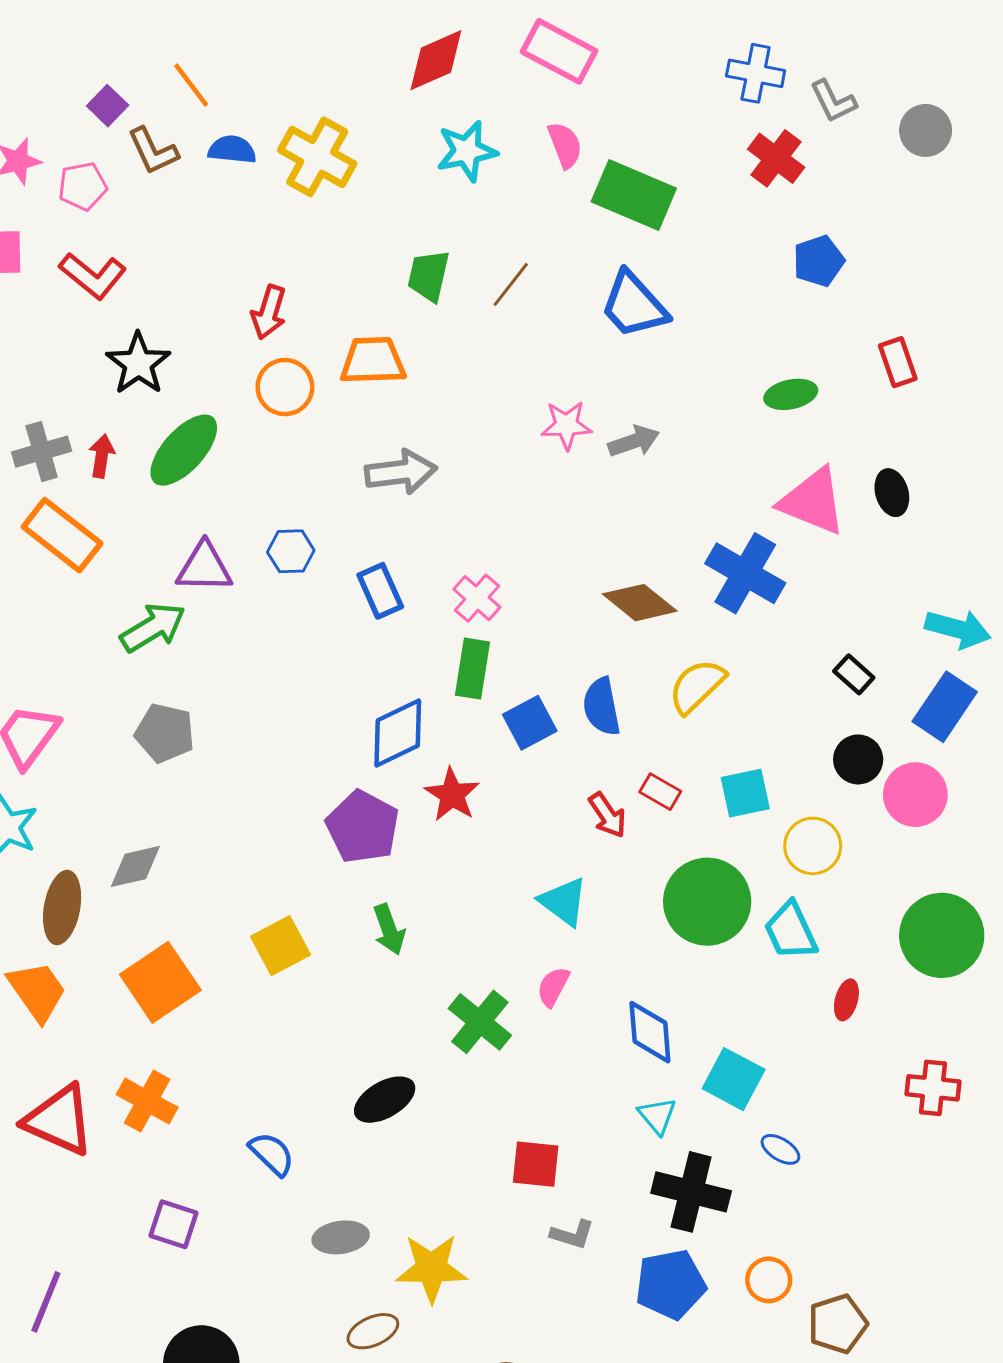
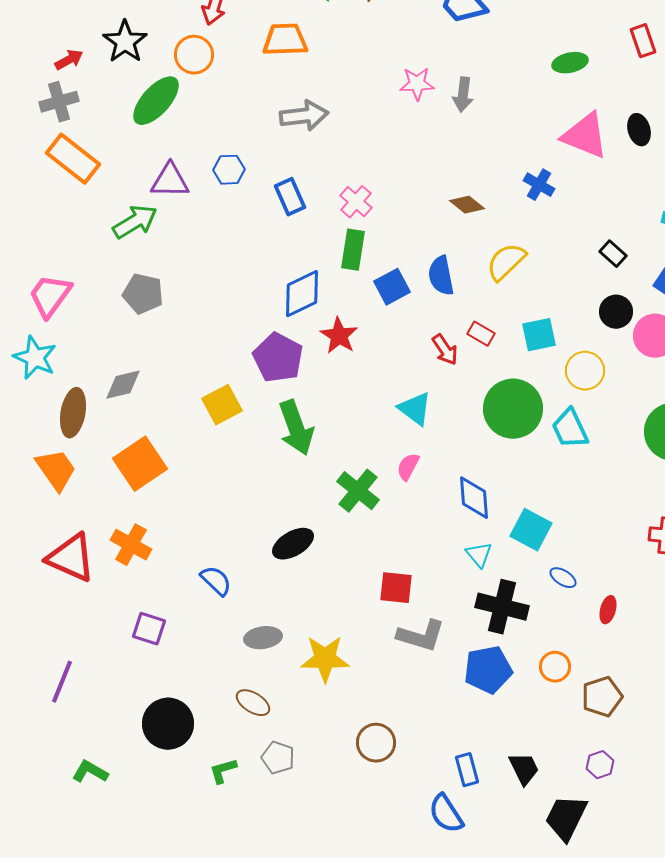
orange circle: (285, 387) -> (194, 55), moved
gray arrow: (634, 441) -> (463, 95), turned 116
red arrow: (102, 456) -> (69, 60), moved, turned 52
blue cross: (745, 573) -> (539, 185), size x0.6
brown diamond: (640, 603) -> (467, 205), size x0.7
green arrow: (389, 930) -> (296, 428), size x1.6
yellow square: (281, 946) -> (222, 405), moved
red ellipse: (846, 1000) -> (608, 610), moved
gray L-shape: (572, 1234) -> (421, 636), size x1.6
brown ellipse: (373, 1331) -> (253, 703), moved, turned 56

